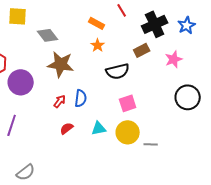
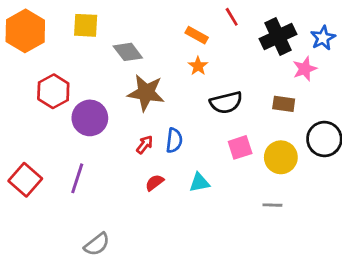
brown rectangle: (142, 50) -> (284, 104), moved, turned 35
pink star: (174, 59) -> (305, 69), moved
yellow circle: (128, 132) -> (281, 157), moved

